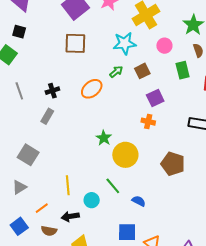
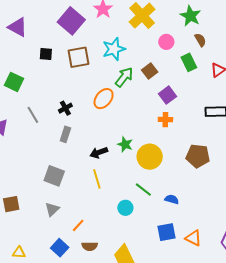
black square: (19, 32) -> (46, 54), moved
cyan star: (125, 43) -> (114, 49), moved
green arrow: (116, 72) -> (124, 77), size x1.5
yellow line: (68, 185) -> (97, 179), moved
black arrow: (70, 216) -> (99, 153), moved

